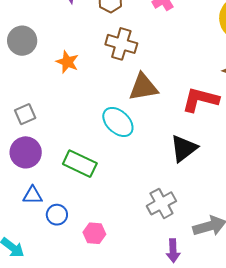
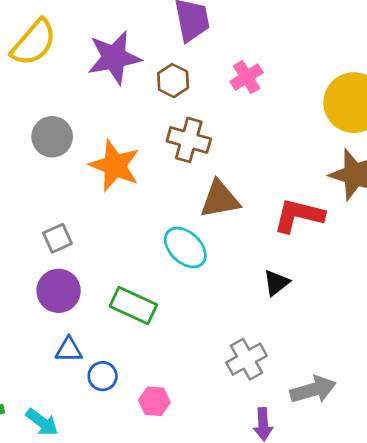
orange star: (67, 62) -> (115, 166), size x1.6
black triangle: (184, 148) -> (276, 283), size x0.7

